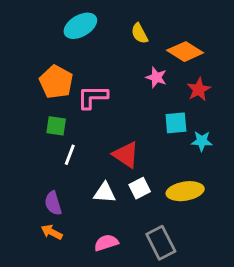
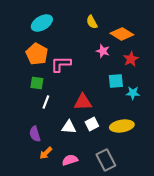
cyan ellipse: (80, 26) -> (42, 23), moved
red triangle: (126, 155) -> (83, 102), turned -36
orange arrow: (52, 232) -> (46, 153), moved, turned -72

